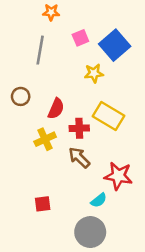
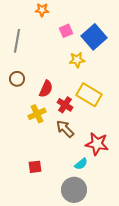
gray line: (40, 50) -> (17, 41), moved
red cross: (79, 128) -> (65, 105), turned 35

